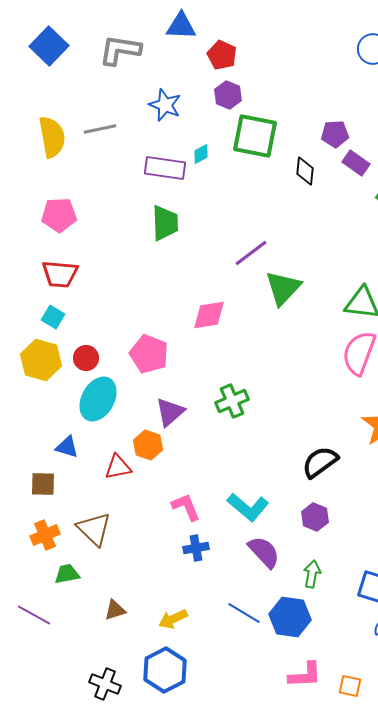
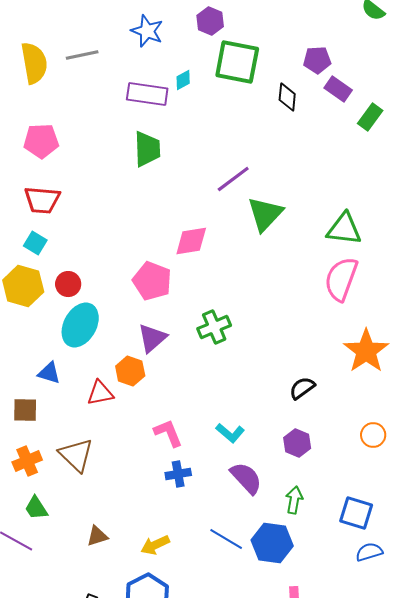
pink pentagon: (149, 354) -> (152, 281), moved
black semicircle: (320, 462) -> (302, 388), size x0.7
cyan L-shape: (248, 507) -> (230, 433), size x0.7
green trapezoid: (67, 574) -> (36, 508), moved, turned -112

